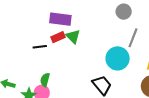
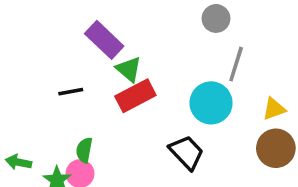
purple rectangle: (60, 19) -> (104, 40), turned 40
red rectangle: (58, 37) -> (135, 96), moved, size x1.5

